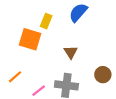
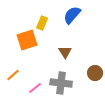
orange square: (30, 39) -> (27, 40), turned -35

